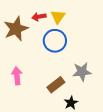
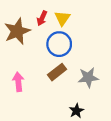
red arrow: (39, 17) -> (42, 18), turned -56
brown rectangle: (56, 85) -> (57, 72), moved

